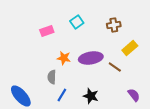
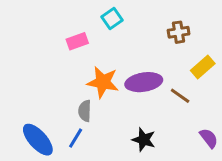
cyan square: (77, 22) -> (112, 19), moved
orange star: (64, 58) -> (103, 82), size x1.5
blue line: (62, 95) -> (76, 138), moved

